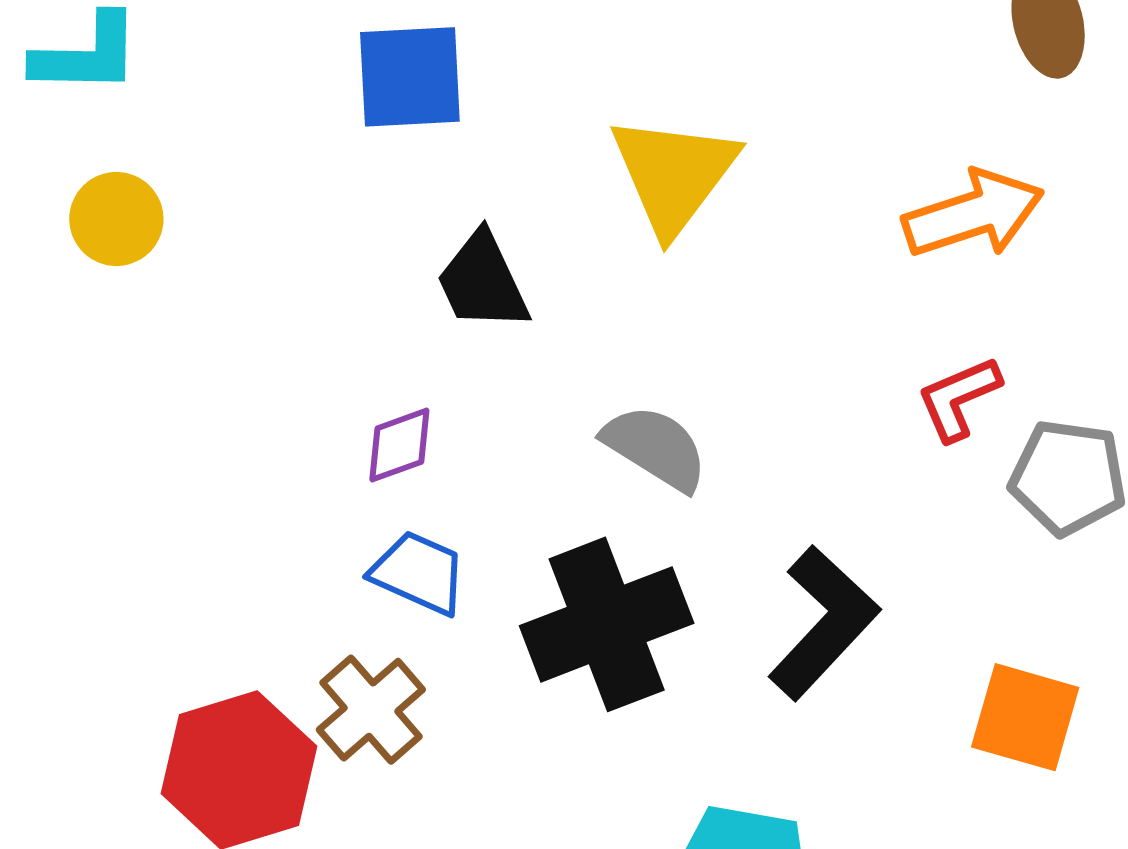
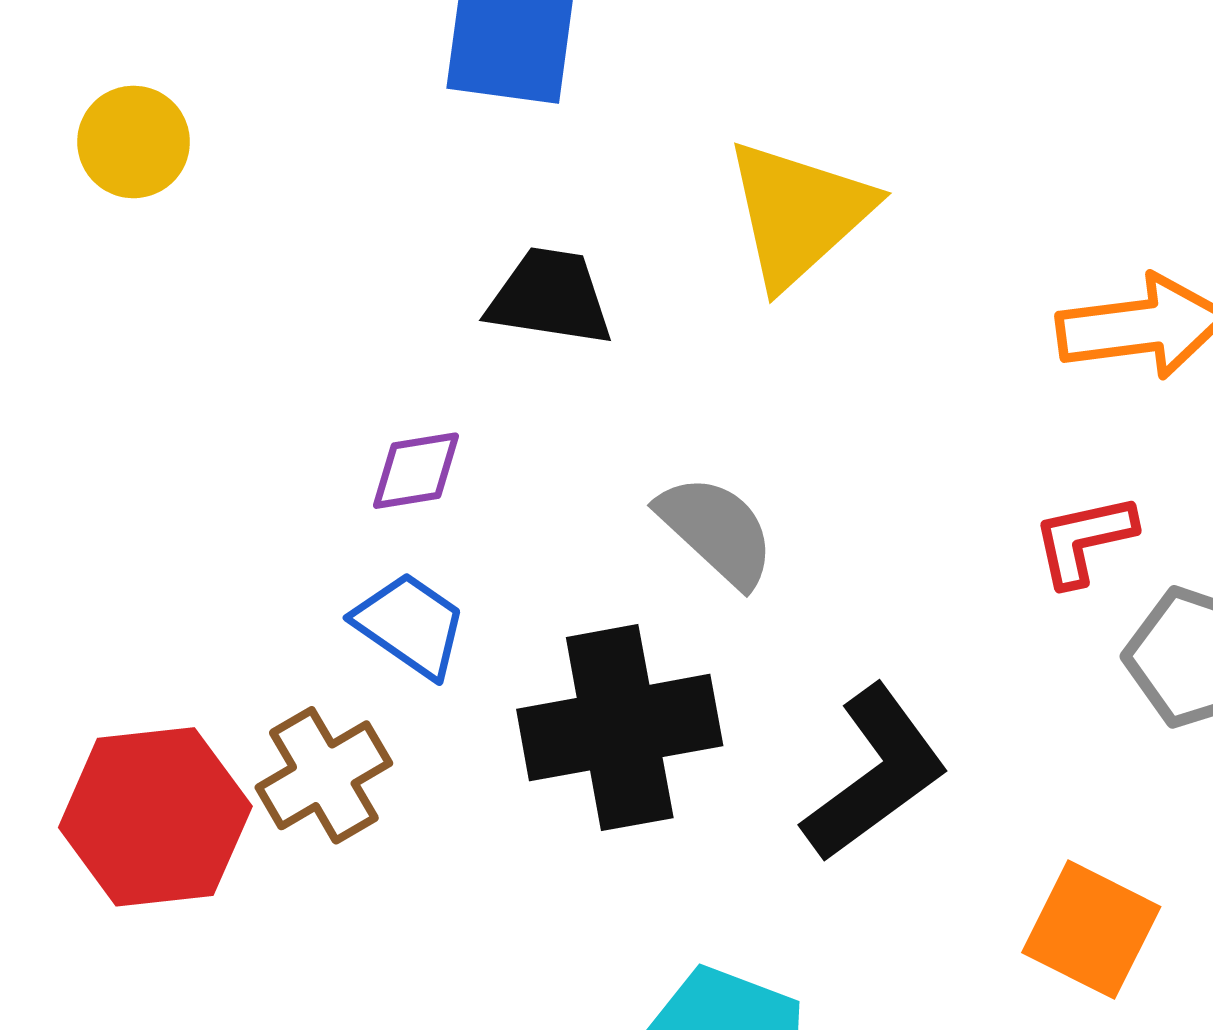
black trapezoid: (483, 282) -> (550, 297), turned 113

